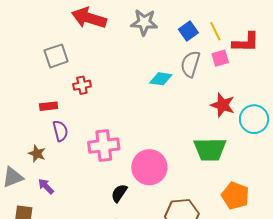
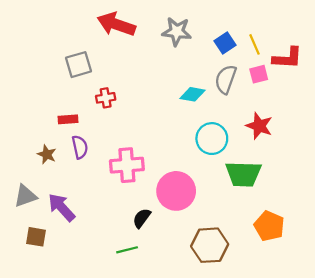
cyan circle: (254, 119) -> (212, 139), moved
brown star: (37, 154) -> (47, 154), moved
purple arrow: (46, 186) -> (62, 207), size x1.6

